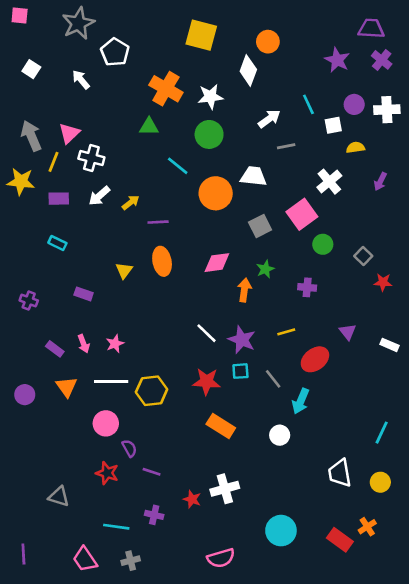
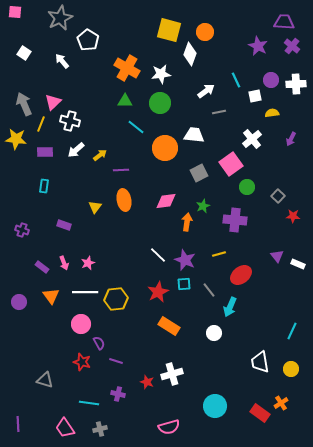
yellow square: (201, 35) -> (169, 30), moved
green triangle: (149, 127) -> (125, 101), moved
cyan rectangle: (57, 243) -> (44, 186), turned 72
purple cross: (307, 287) -> (235, 220), size x1.6
purple triangle: (348, 332) -> (277, 256), moved
red star: (206, 382) -> (158, 292), turned -30

